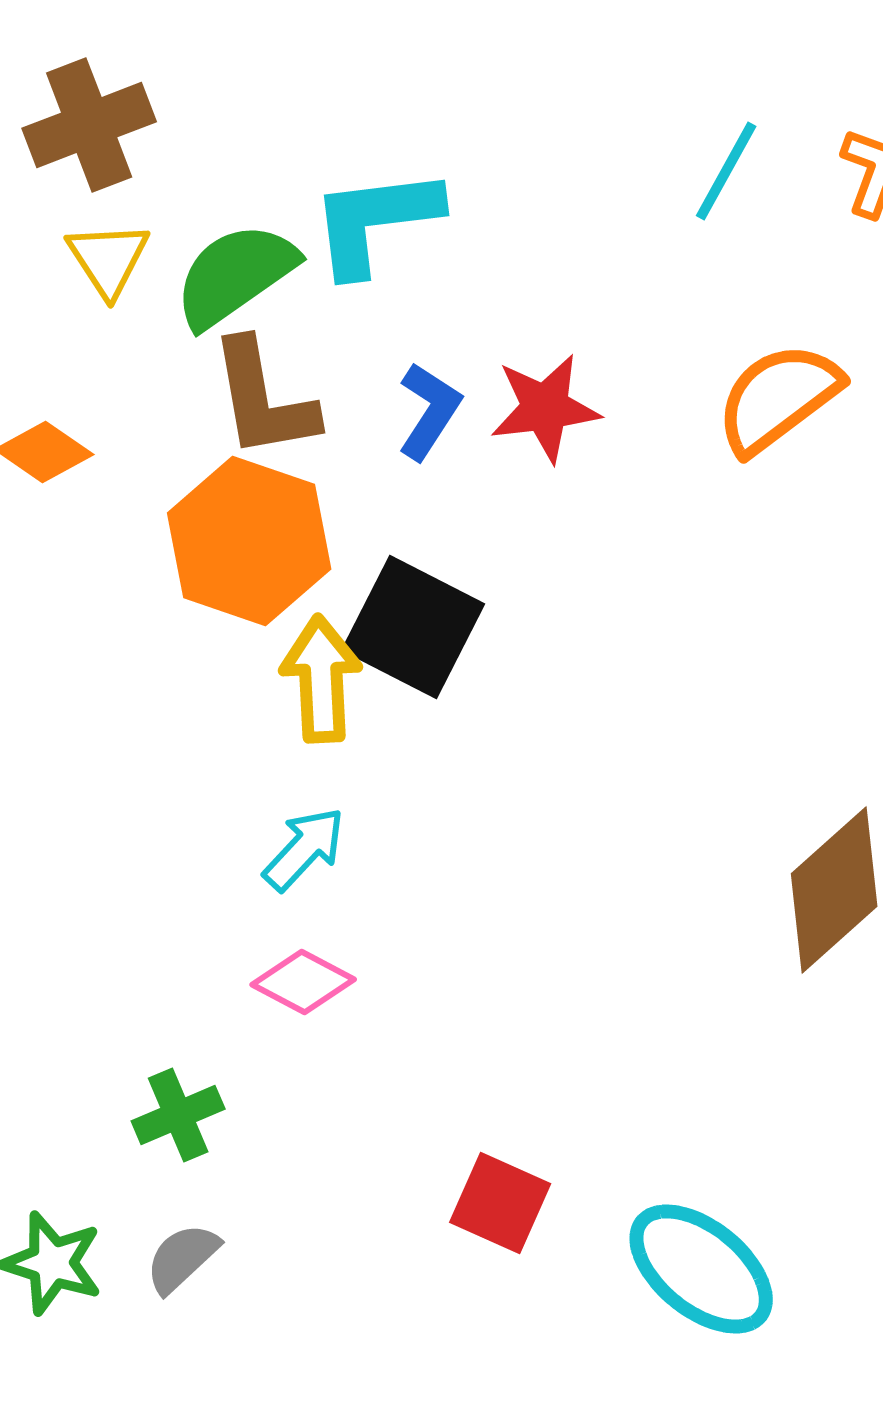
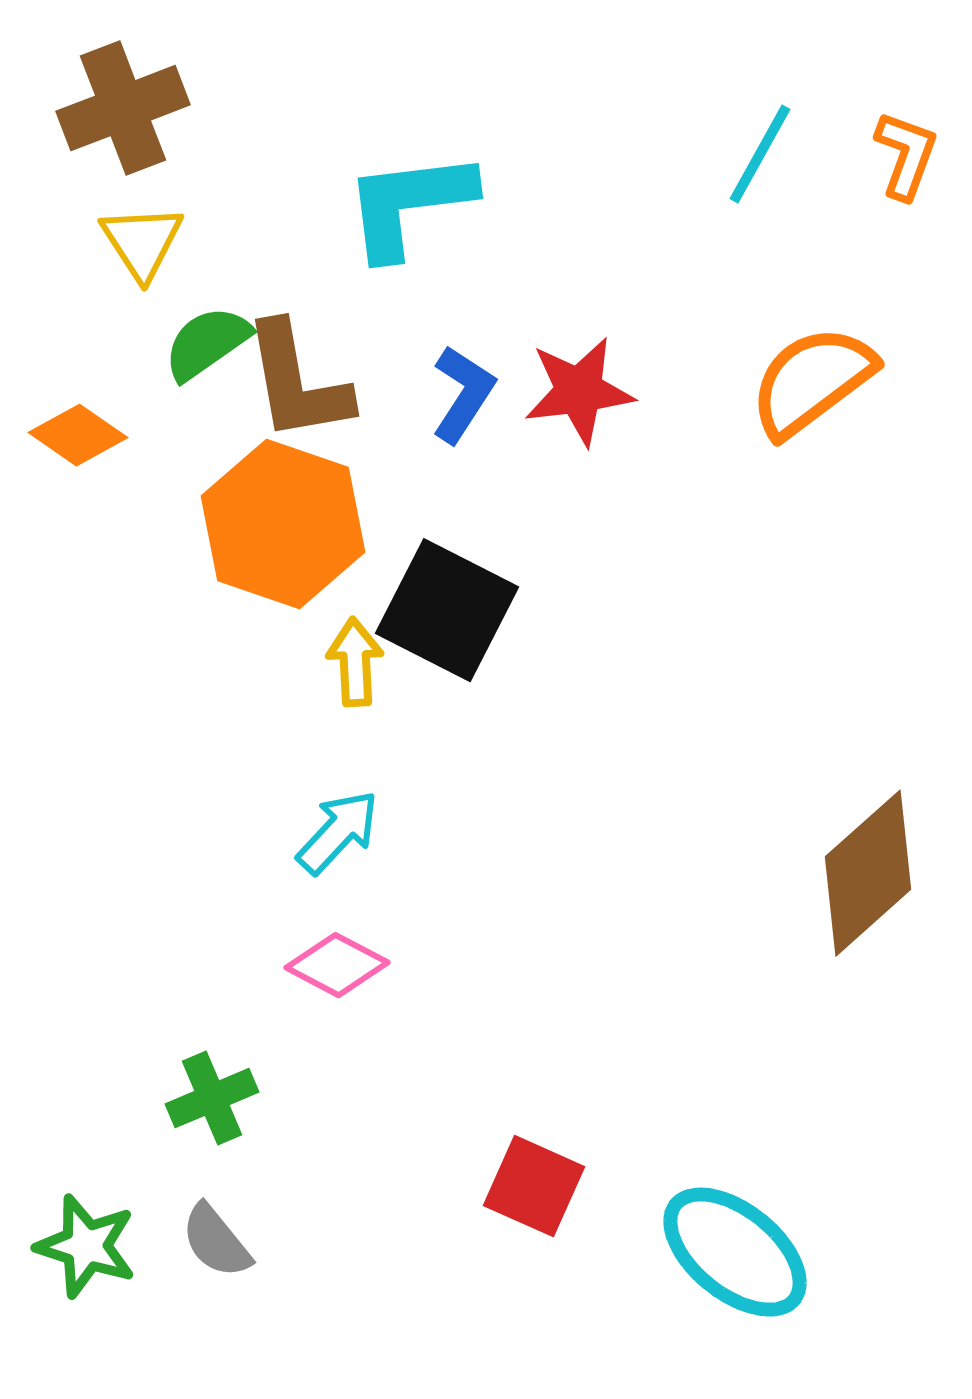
green semicircle: (235, 275) -> (207, 343), moved, size x0.7
yellow arrow: (321, 679) -> (355, 662), size x0.7
gray semicircle: (182, 1258) -> (216, 1241), turned -86

